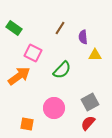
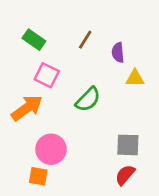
green rectangle: (14, 28) -> (34, 40), moved
gray square: (90, 102) -> (128, 145), turned 30
pink circle: (54, 108) -> (51, 149), moved

